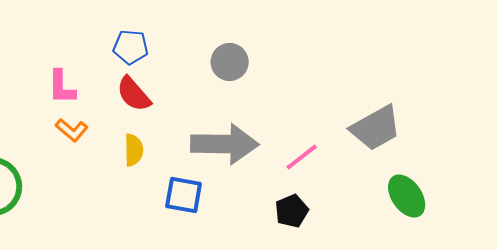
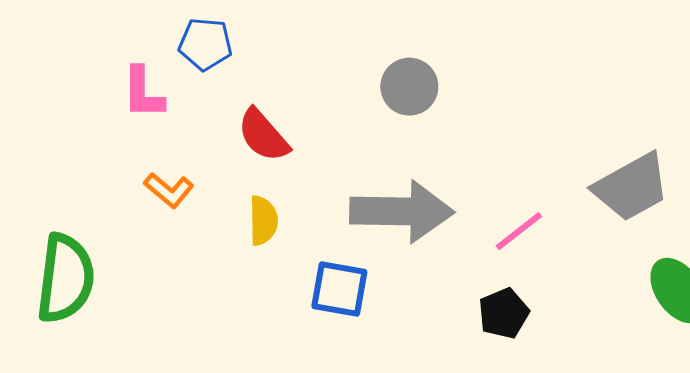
blue pentagon: (131, 47) -> (205, 44), moved
pink L-shape: (62, 87) -> (143, 93), moved

